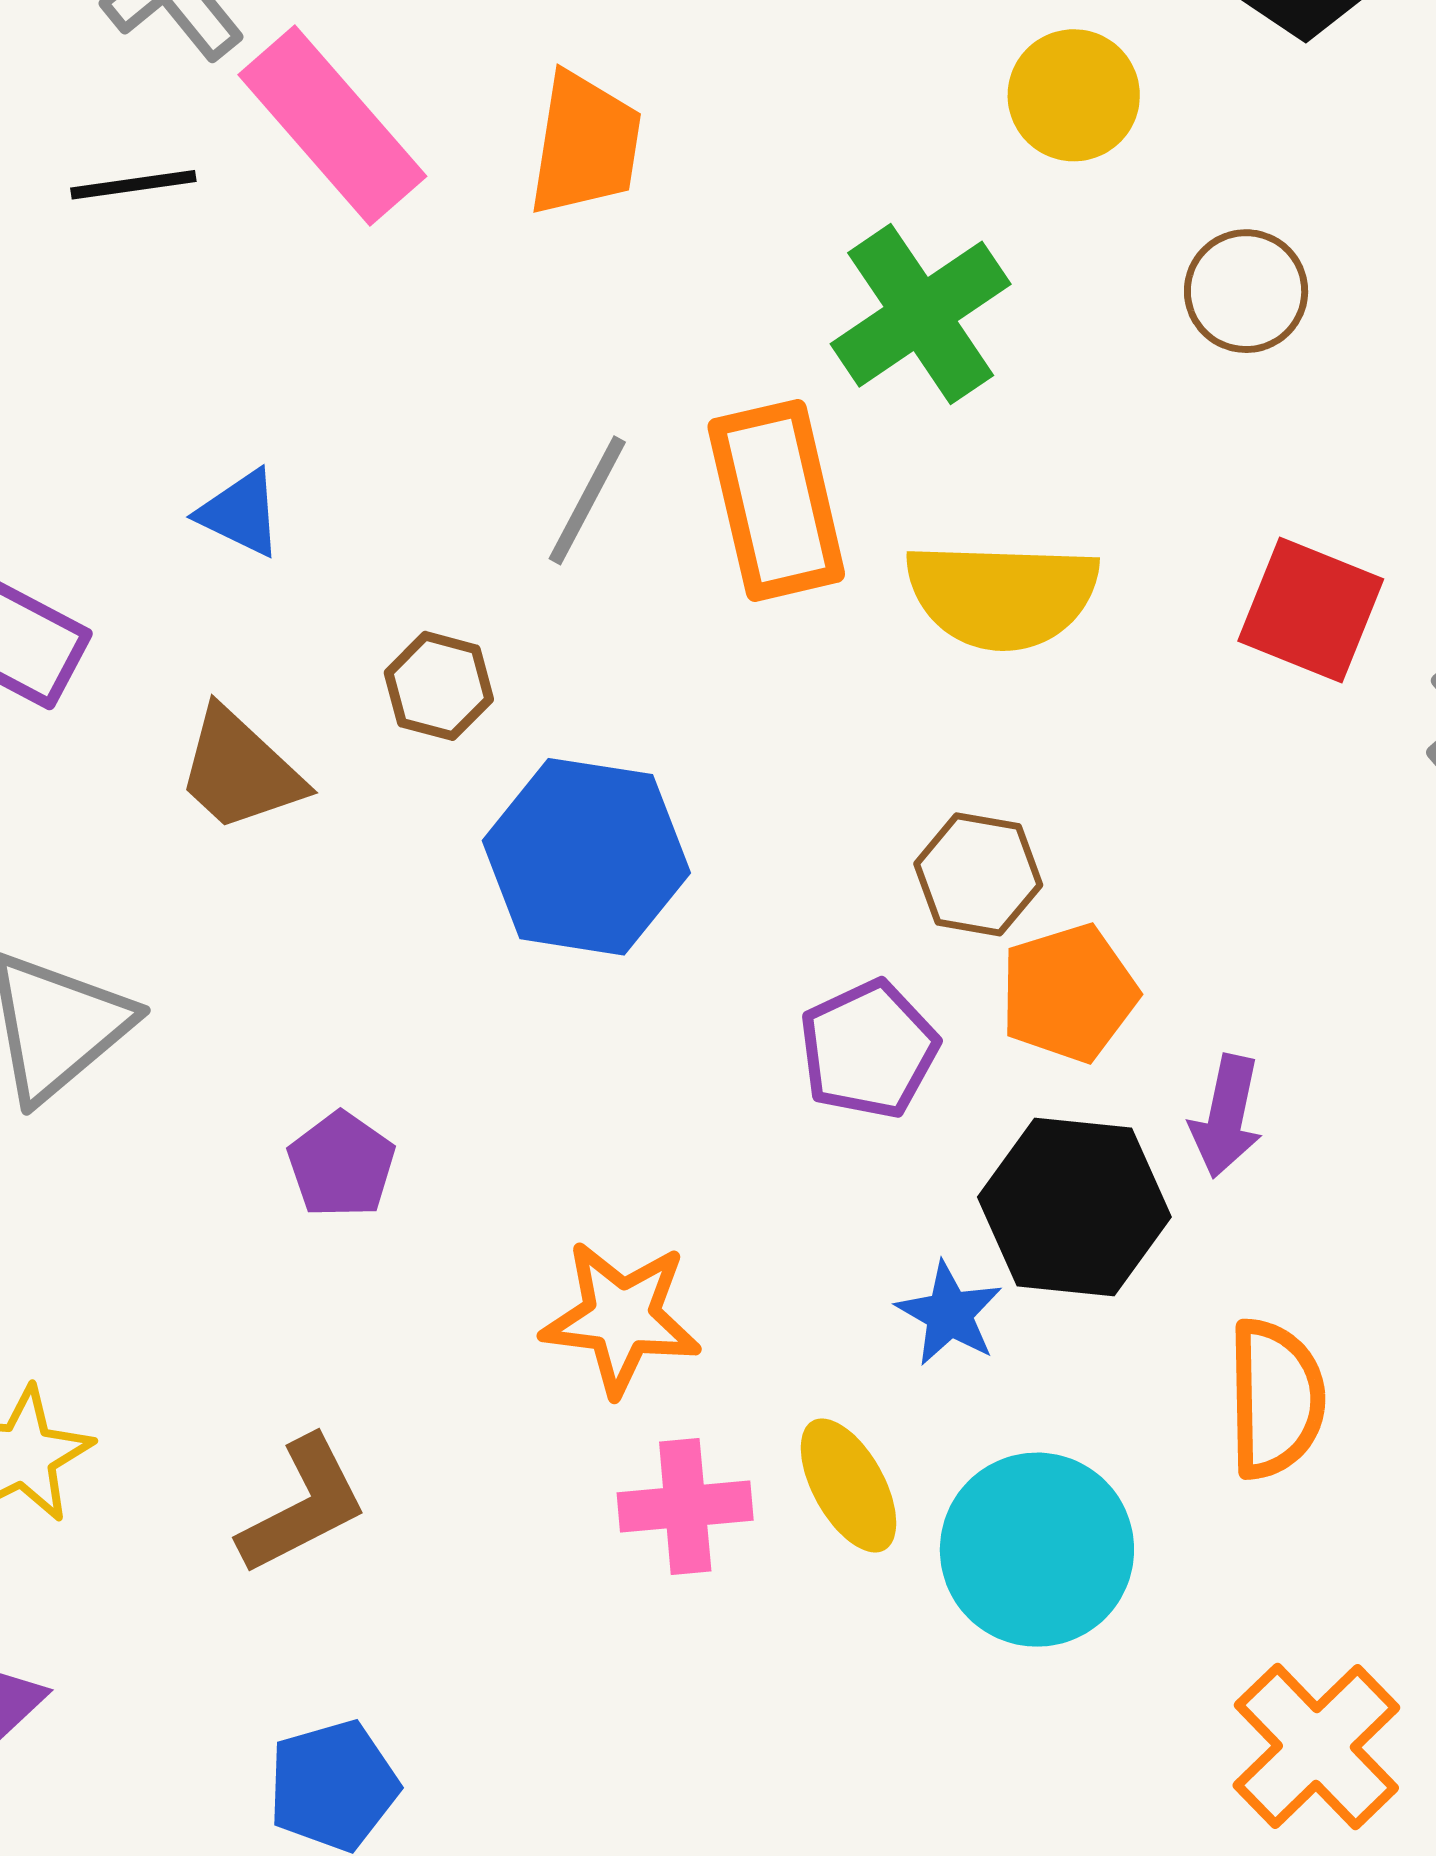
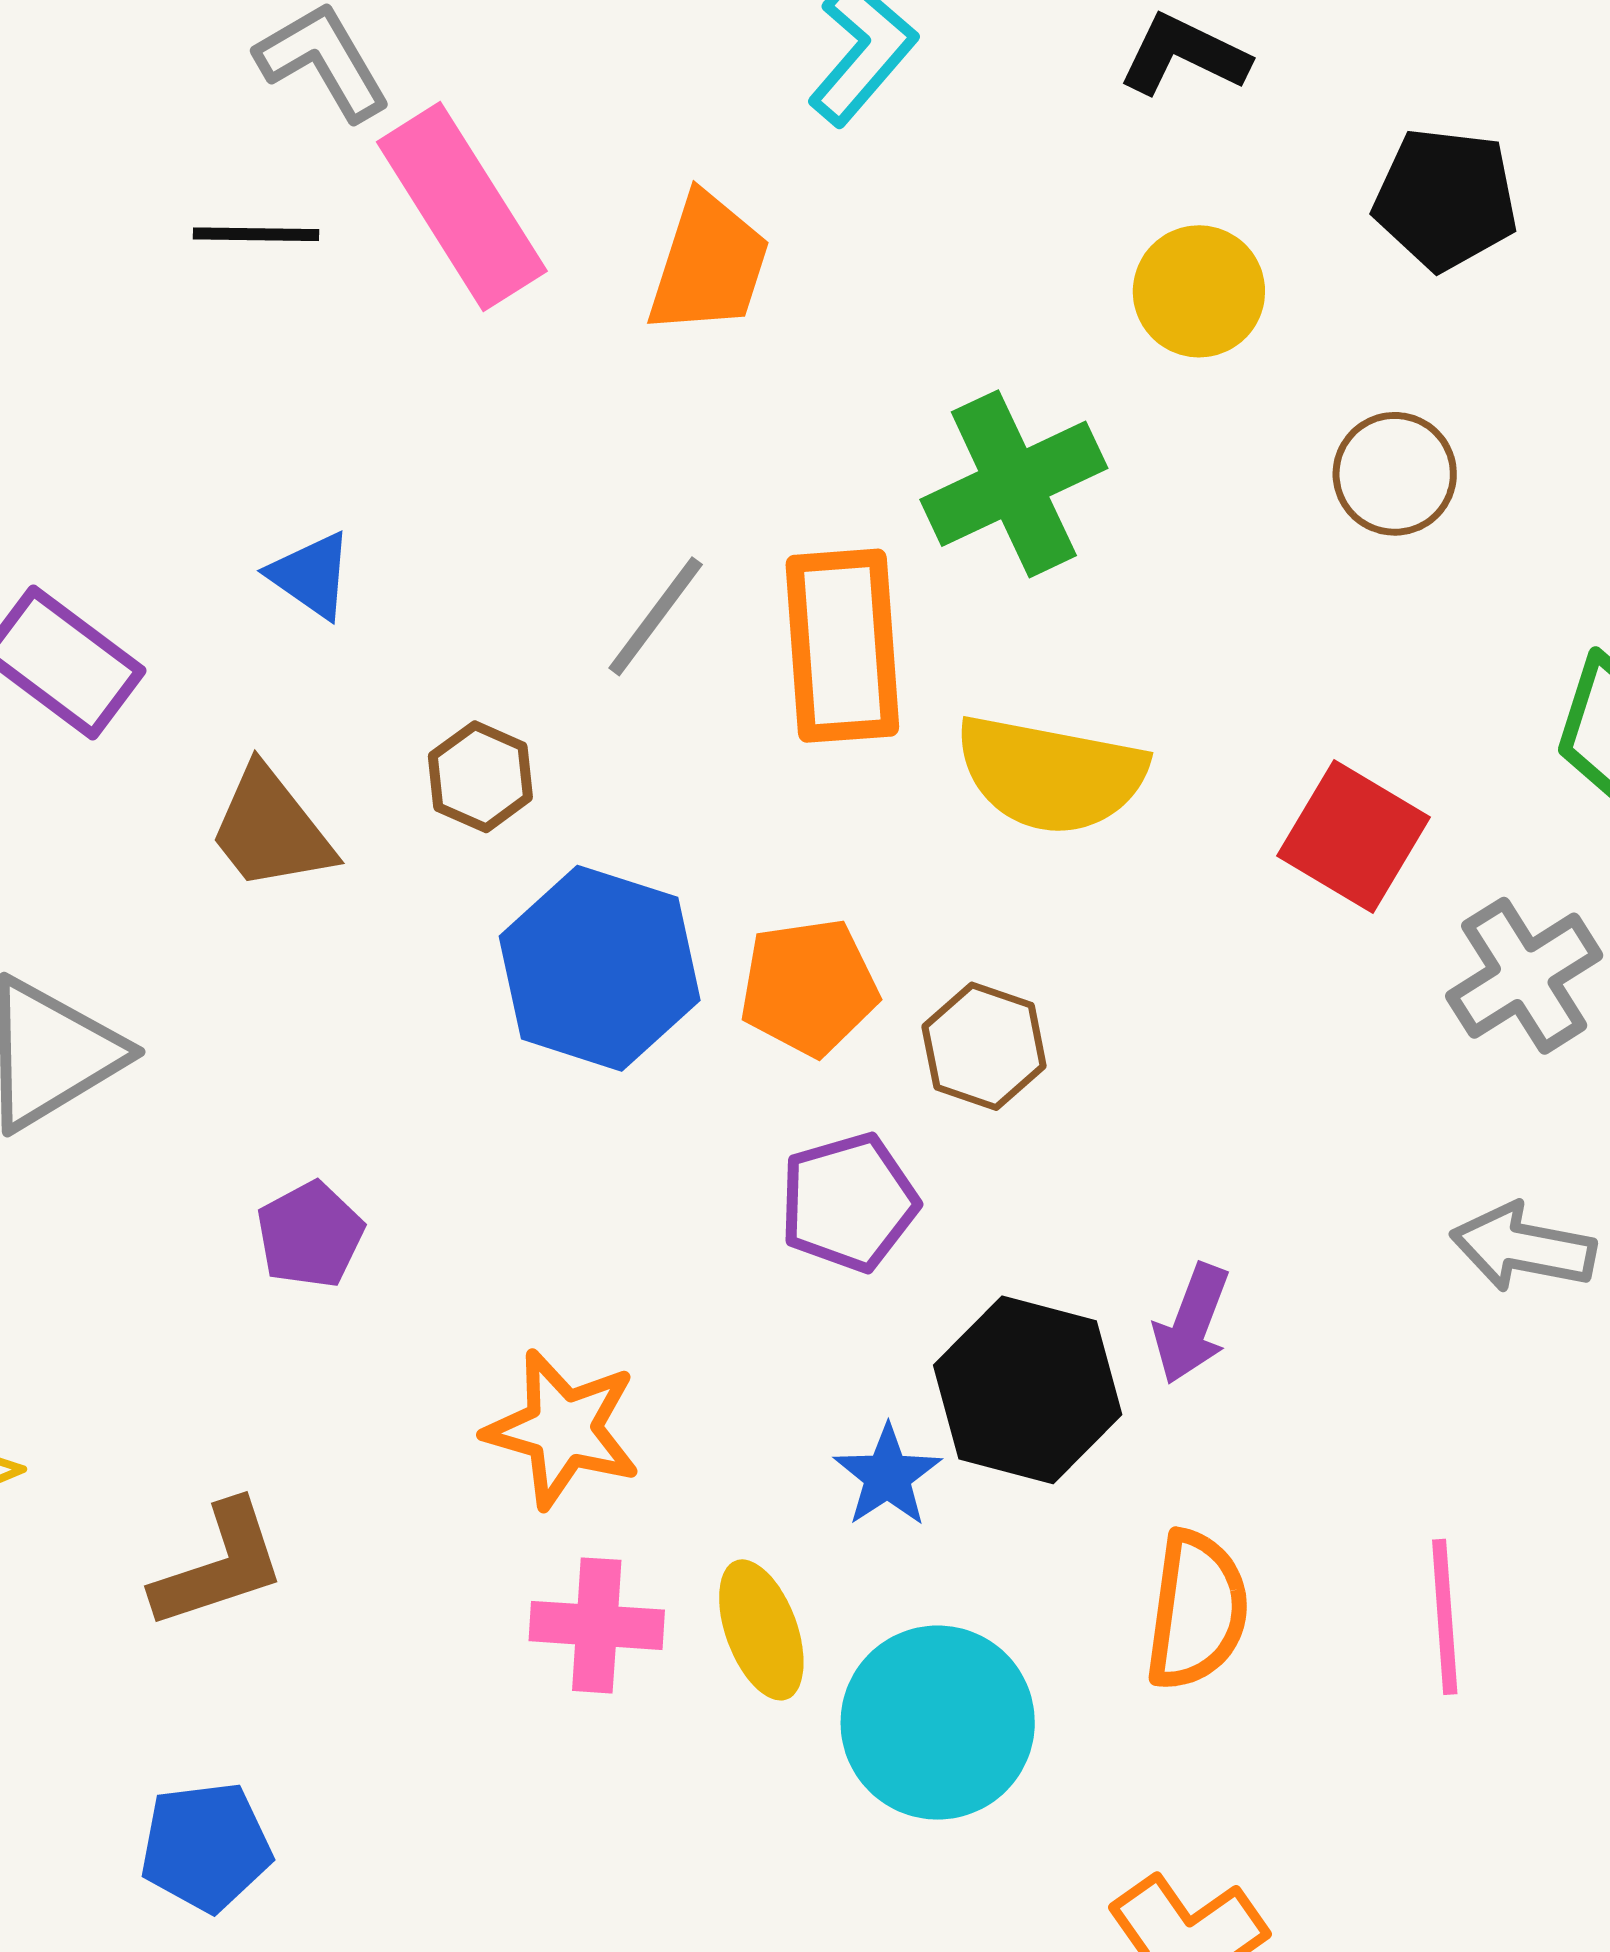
brown circle: (1246, 291) -> (1395, 474), moved
orange pentagon: (1069, 993) -> (809, 987), moved

